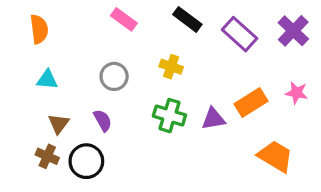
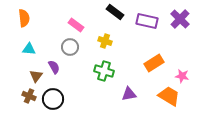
pink rectangle: (124, 19) -> (76, 25), moved
purple rectangle: (240, 34) -> (147, 21), turned -30
pink star: (297, 93) -> (182, 76), moved
purple triangle: (213, 119) -> (129, 94), moved
purple semicircle: (103, 120) -> (54, 67), moved

